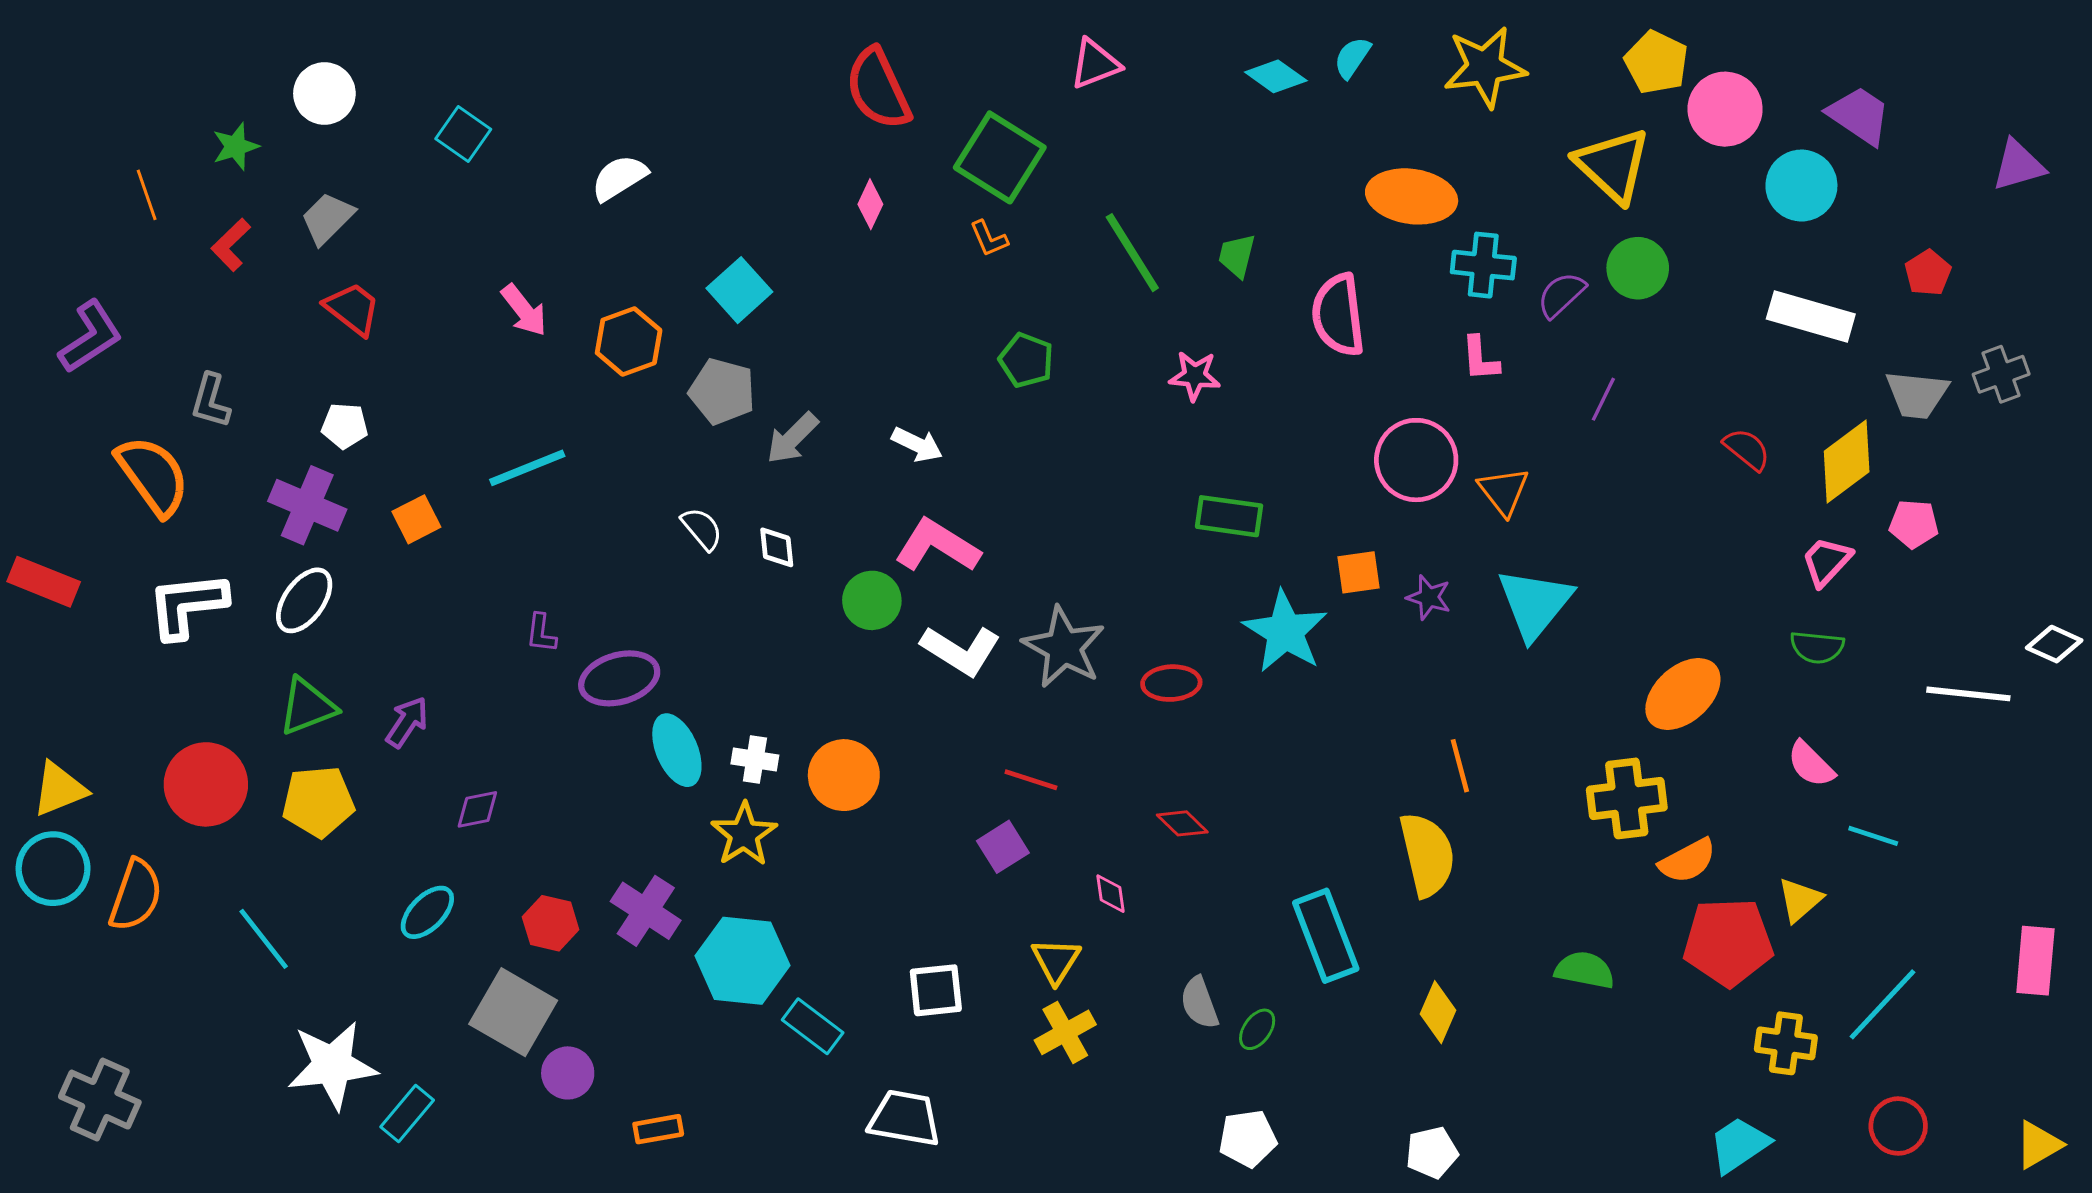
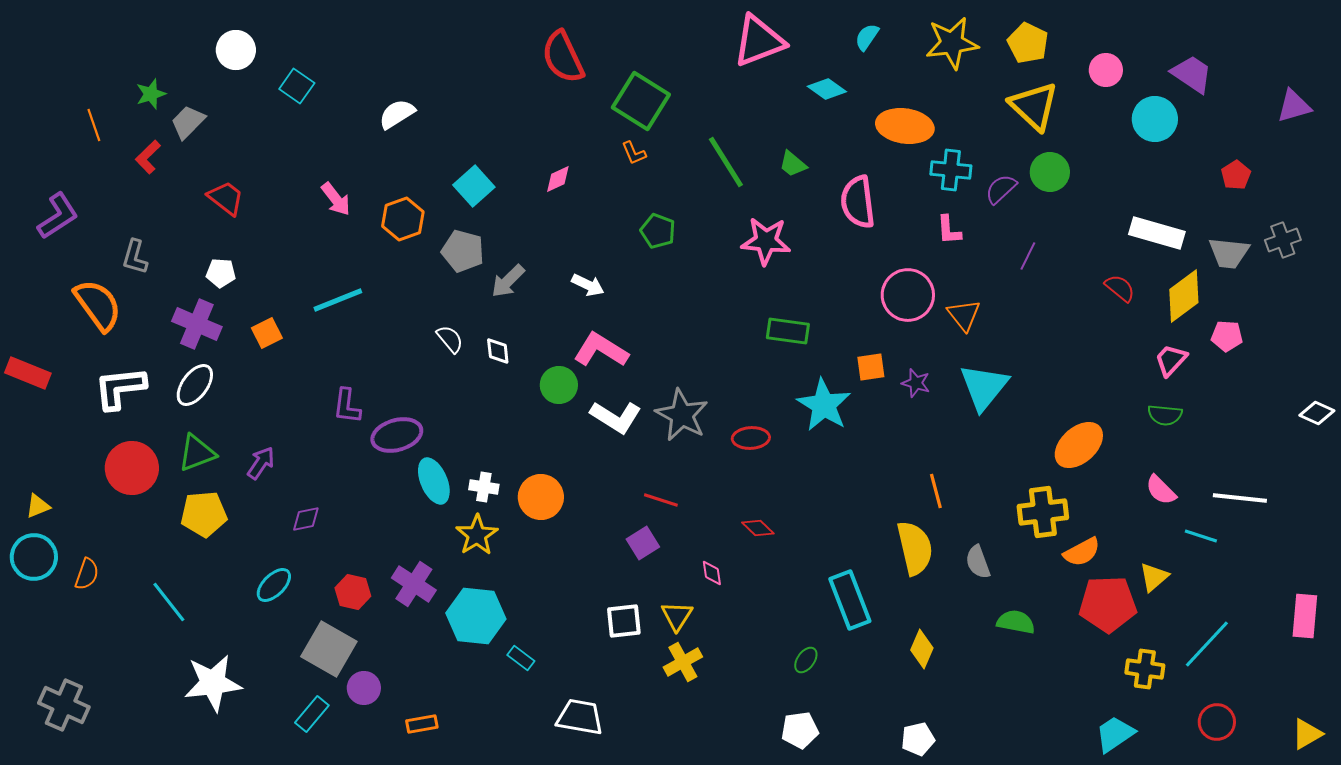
yellow pentagon: (1656, 62) -> (1028, 43), moved
pink triangle: (1095, 64) -> (759, 41), moved, size x1.6
cyan diamond: (1276, 76) -> (827, 89), moved
white circle: (324, 93) -> (236, 50), moved
pink circle: (1725, 109) -> (1106, 70), size x0.7
pink diamond: (870, 204) -> (558, 179), moved, turned 40
gray trapezoid: (328, 218) -> (188, 122), moved
green trapezoid: (1237, 256) -> (793, 164), turned -64
white rectangle: (1811, 317) -> (1157, 233), moved
pink star: (1195, 376) -> (766, 241), size x1.5
purple L-shape: (541, 633) -> (347, 406), size x1.4
white line: (1968, 694) -> (1240, 498), moved
red circle: (206, 784) -> (132, 468), moved
yellow triangle: (59, 789) -> (38, 506), size x0.7
orange semicircle: (136, 895) -> (87, 574), size x0.7
white square: (936, 990) -> (624, 621), moved
gray semicircle: (1199, 1003) -> (978, 562), moved
cyan rectangle: (813, 1026) -> (521, 658), size x0.7
cyan rectangle: (407, 1114) -> (312, 714), moved

